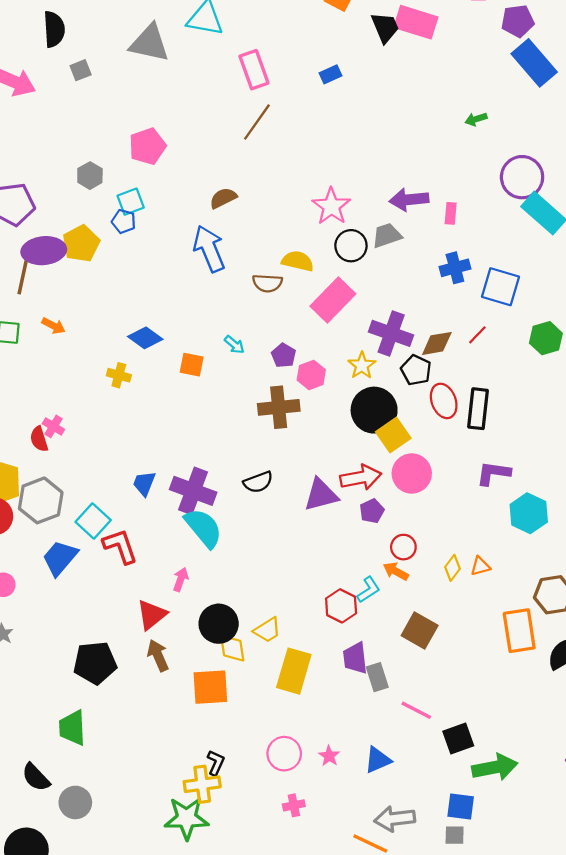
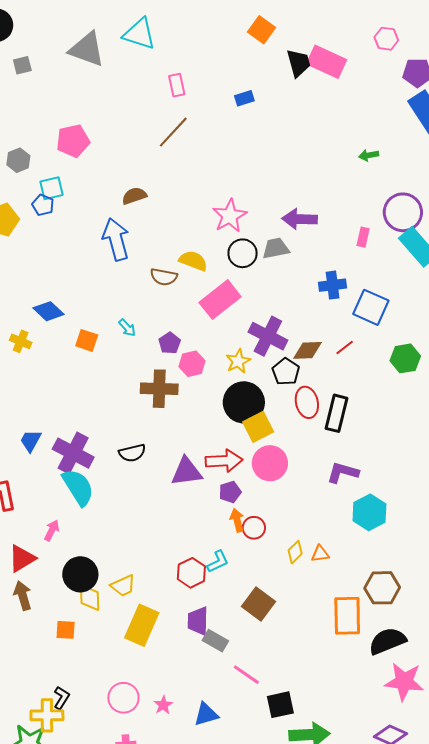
pink rectangle: (254, 70) -> (177, 85), size x0.7
pink rectangle: (451, 213) -> (363, 237), moved
orange arrow: (396, 571) -> (237, 520), moved, turned 40
gray rectangle: (377, 677) -> (215, 641), turned -50
orange square: (210, 687) -> (66, 630), size x0.6

